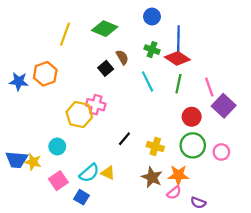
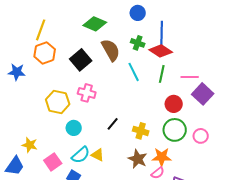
yellow line: (65, 34) -> (41, 30), moved
brown semicircle: (122, 57) -> (111, 50), size x1.6
black square: (106, 68) -> (81, 60), moved, size x1.5
orange hexagon: (45, 74) -> (45, 53), moved
pink line: (209, 87) -> (190, 77), turned -72
yellow hexagon: (79, 115) -> (58, 102), moved
cyan circle: (57, 146) -> (74, 128), moved
blue trapezoid: (17, 160) -> (15, 166), moved, turned -60

